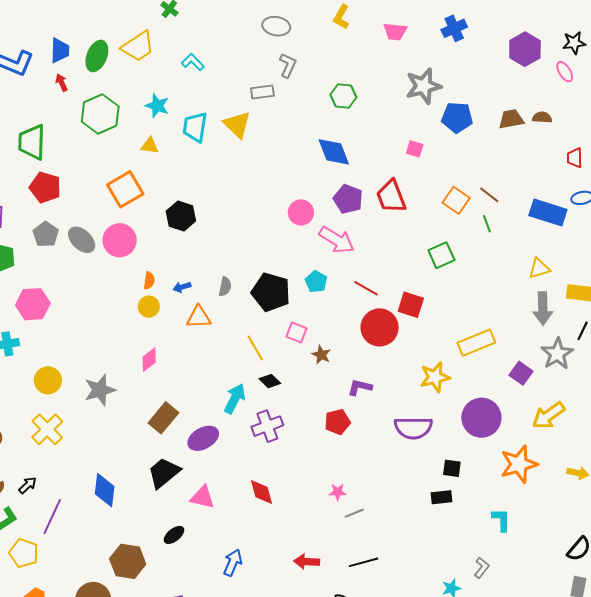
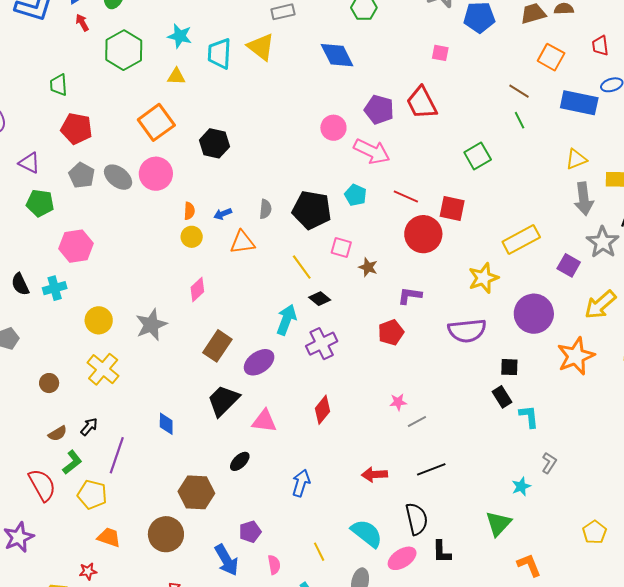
green trapezoid: (32, 142) -> (59, 85), size x0.6
blue diamond: (334, 152) -> (337, 55), moved
orange square: (456, 200) -> (551, 57), moved
blue diamond: (105, 490) -> (166, 424), size x0.7
red diamond: (262, 492) -> (323, 410), turned 60
black rectangle: (441, 497) -> (502, 397), turned 70
cyan L-shape: (501, 520) -> (529, 416), moved

